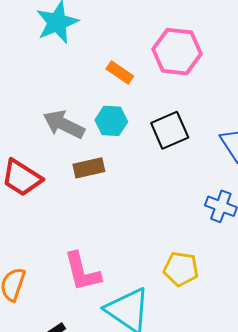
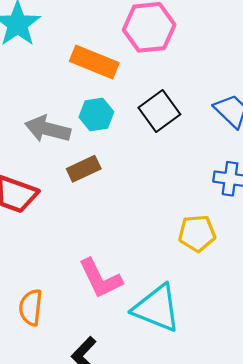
orange rectangle: (120, 72) -> (94, 62), size x1.6
yellow pentagon: (181, 269) -> (197, 233), moved

